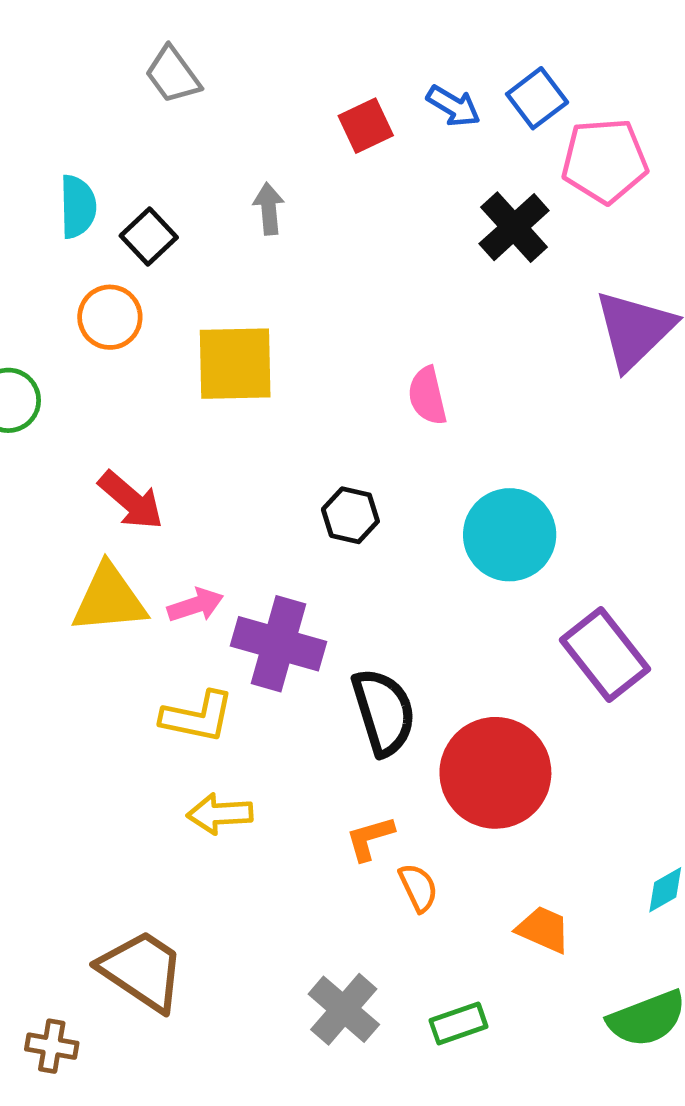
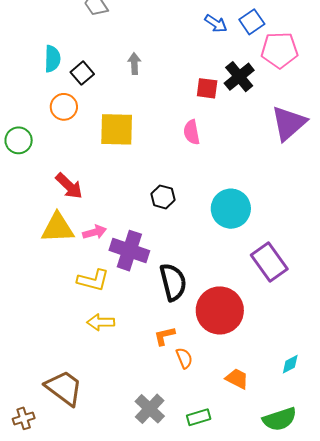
red square: (366, 126) -> (207, 88), moved, turned 30
pink semicircle: (427, 396) -> (192, 132), moved
brown cross: (52, 1046) -> (24, 418), turned -30

